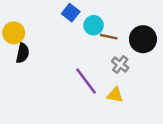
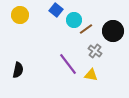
yellow circle: (14, 33) -> (20, 15), moved
brown line: (109, 37) -> (86, 29), turned -48
black semicircle: (23, 53) -> (18, 70), moved

